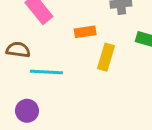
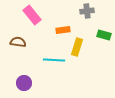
cyan line: (46, 72) -> (54, 60), moved

